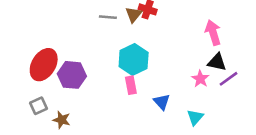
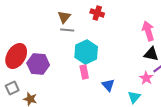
brown triangle: (134, 15) -> (64, 17), moved
gray line: (108, 17) -> (67, 30), moved
pink star: (200, 79) -> (146, 78), moved

